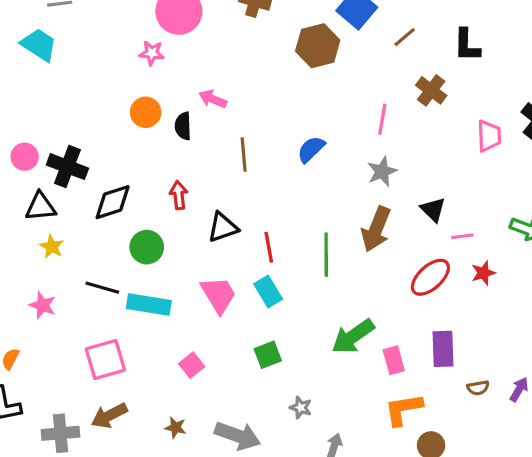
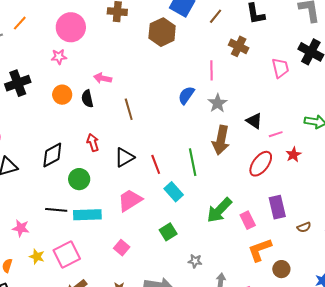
blue semicircle: (311, 149) -> (186, 95), moved
black cross: (67, 167) -> (18, 83), moved, turned -30
yellow star: (52, 246) -> (37, 257), moved
cyan rectangle: (268, 291) -> (174, 192), moved
pink trapezoid: (218, 295) -> (130, 200), turned -80

